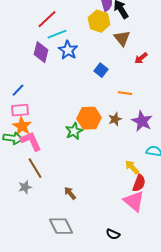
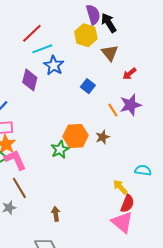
purple diamond: (41, 52) -> (30, 80), moved
orange line: (125, 93) -> (113, 110), turned 48
purple star: (142, 121) -> (131, 105), moved, turned 30
brown arrow: (70, 193) -> (56, 214), turned 32

